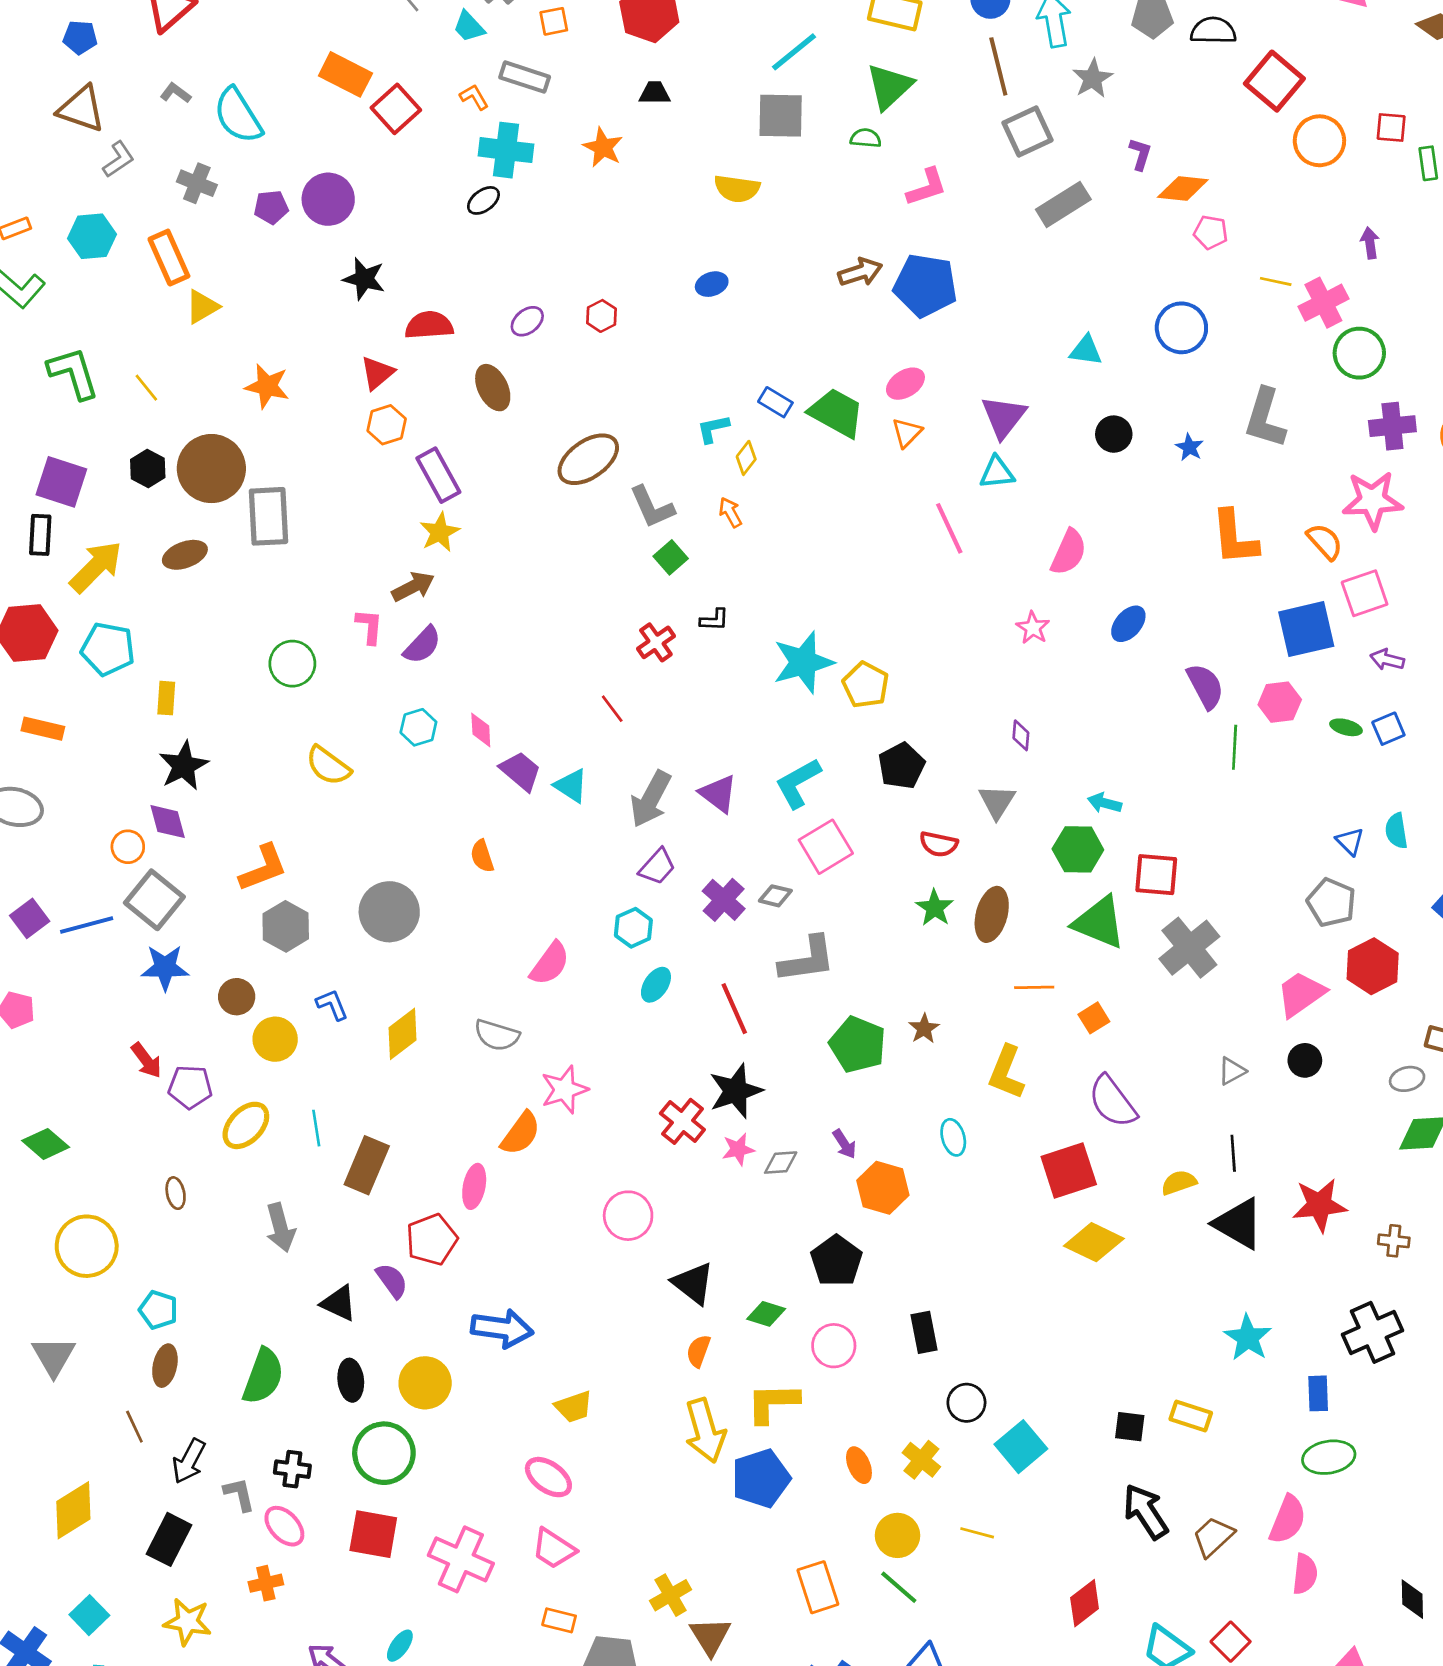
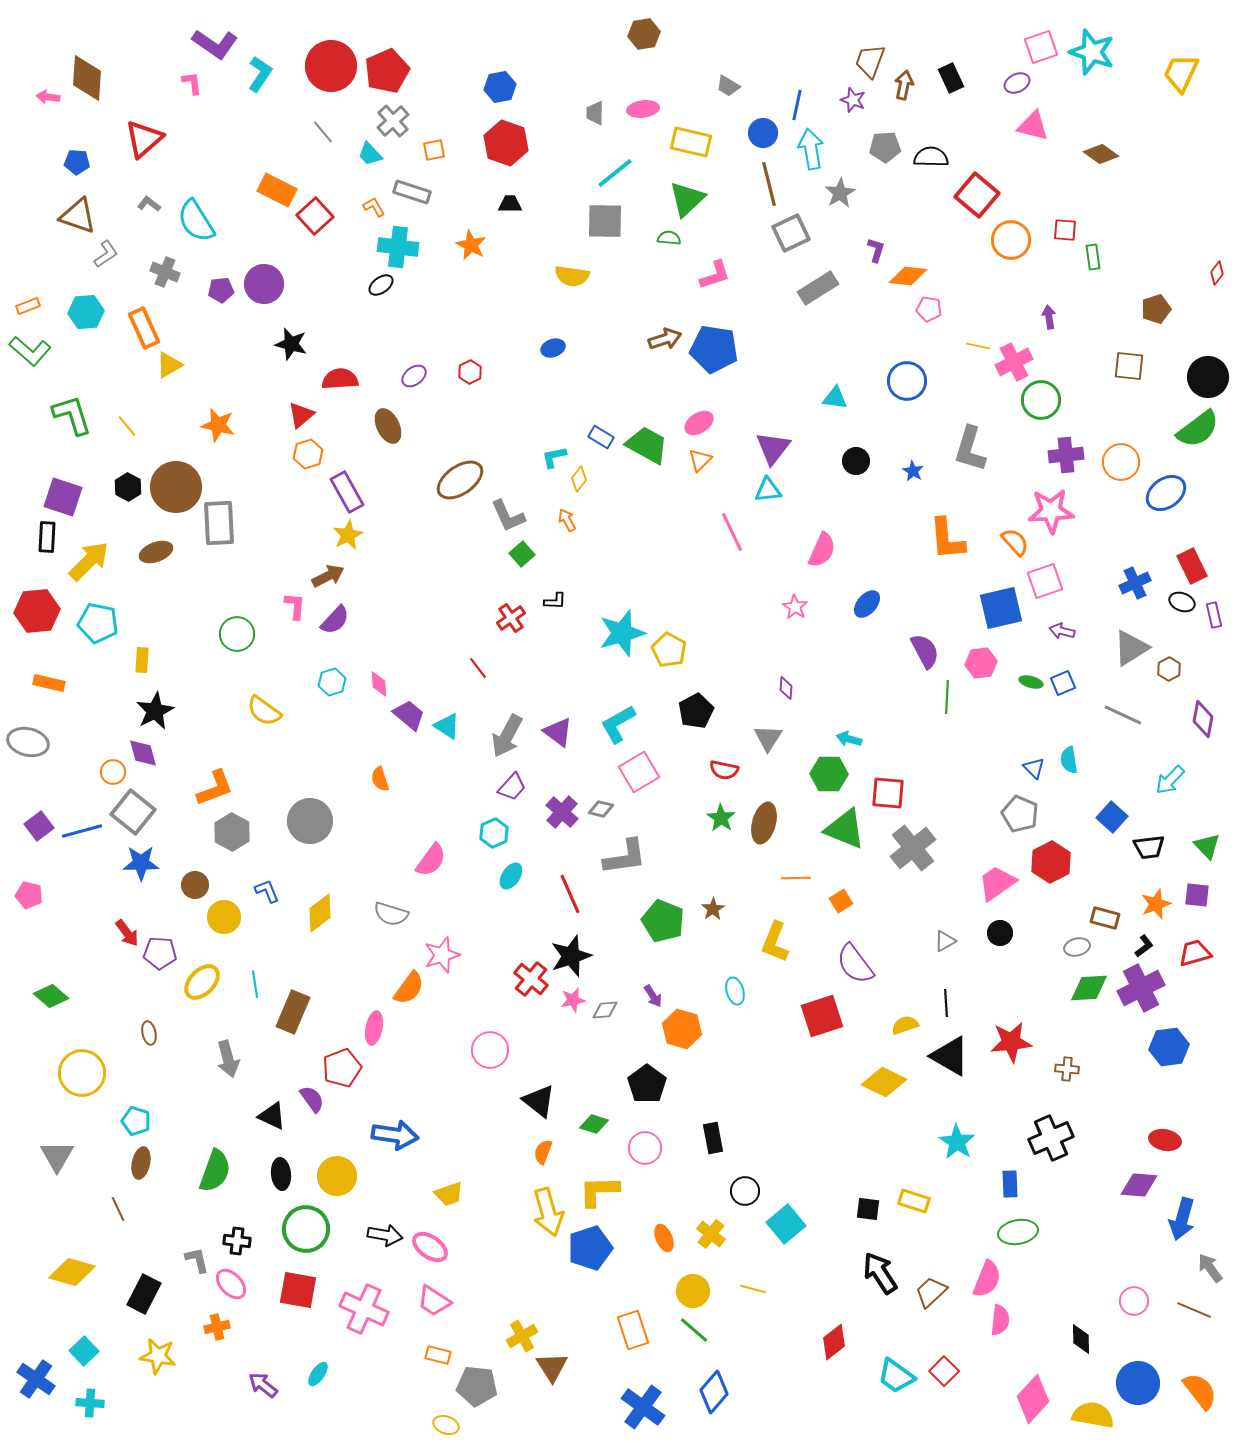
yellow diamond: (1094, 1242) -> (884, 1082), moved
black arrow: (189, 1461) -> (385, 1235), moved, turned -108
yellow diamond: (73, 1510) -> (72, 1272), turned 48

